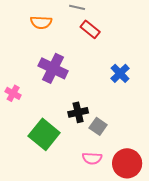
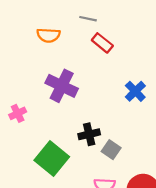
pink cross: (13, 93) -> (18, 113), turned 35

